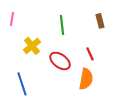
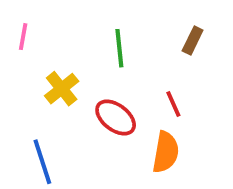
brown rectangle: (100, 21) -> (193, 40), turned 40

